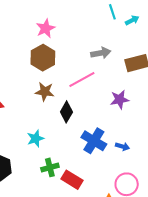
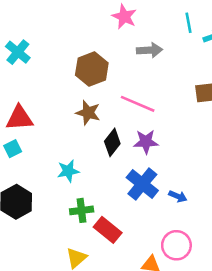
pink star: (46, 28) -> (124, 17), moved, turned -30
gray arrow: (101, 53) -> (150, 50), moved
pink line: (82, 80) -> (138, 104), turned 44
purple star: (120, 100) -> (146, 142), moved

